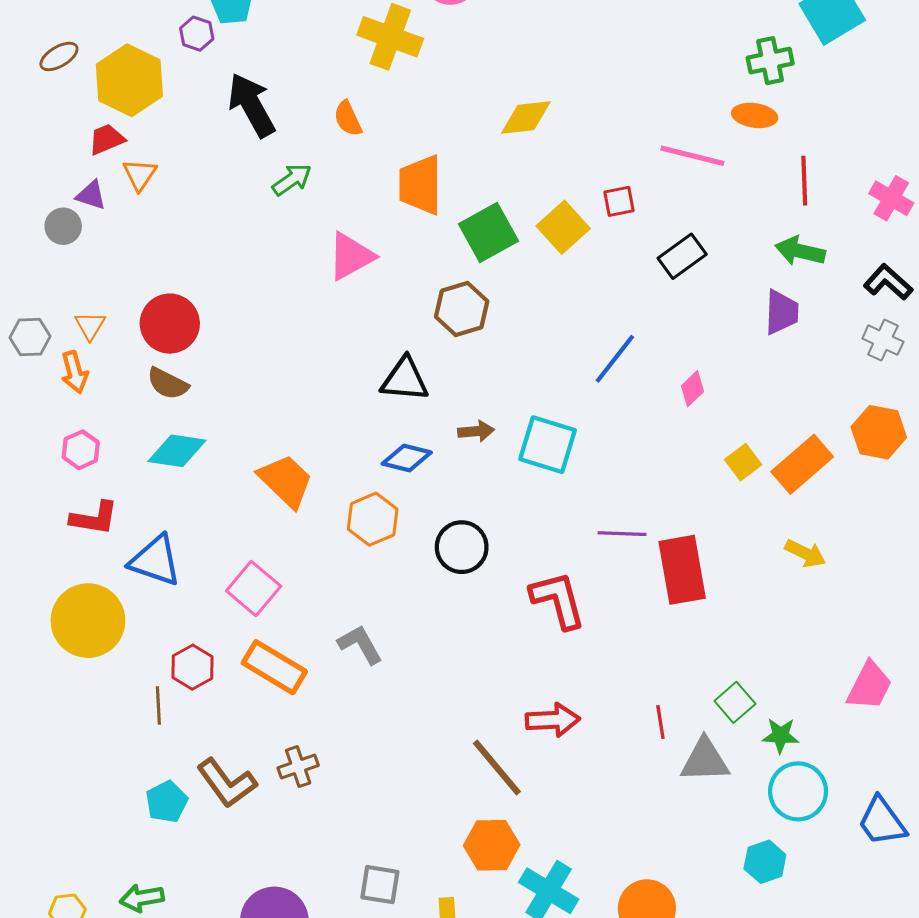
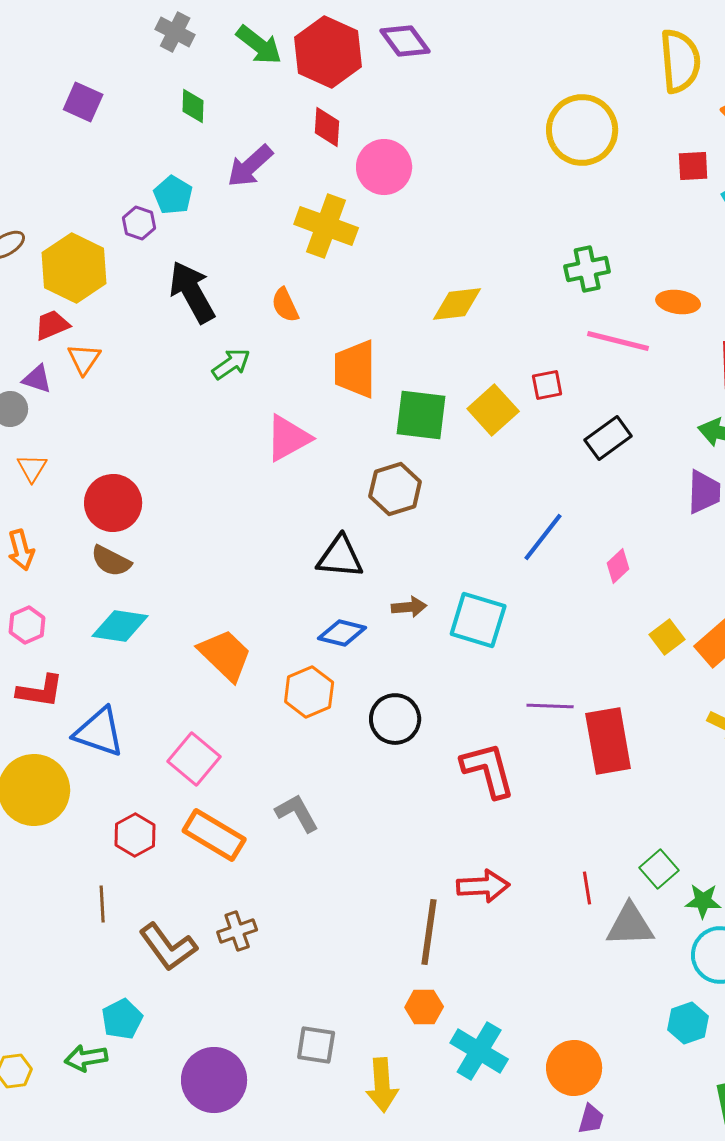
green cross: (770, 61) -> (587, 269), moved
green square: (489, 232) -> (421, 415), turned 36
orange triangle: (90, 326) -> (32, 468), moved
brown line: (158, 705) -> (102, 904), moved
brown line: (497, 768) -> (429, 932), turned 48
cyan pentagon: (167, 802) -> (122, 1019), moved
orange hexagon: (492, 845) -> (424, 1007), size x0.7

